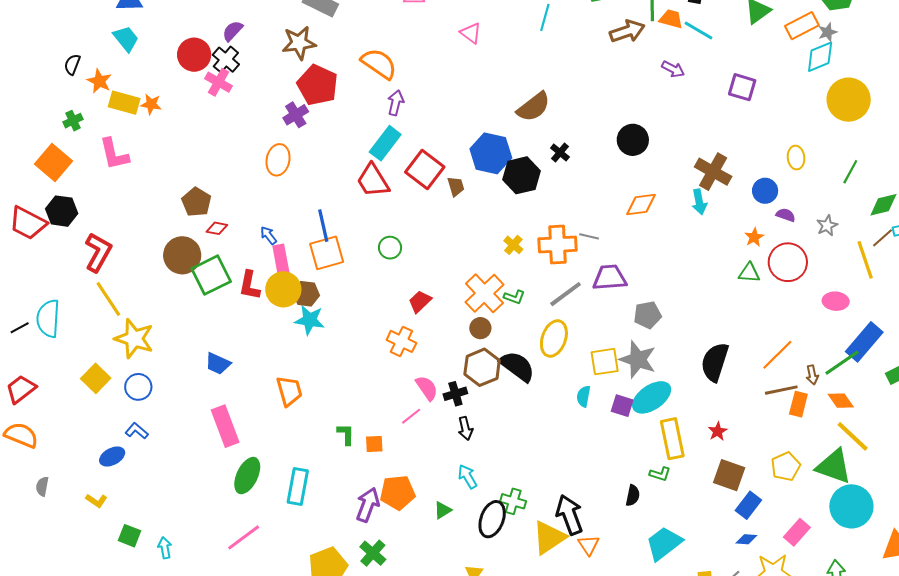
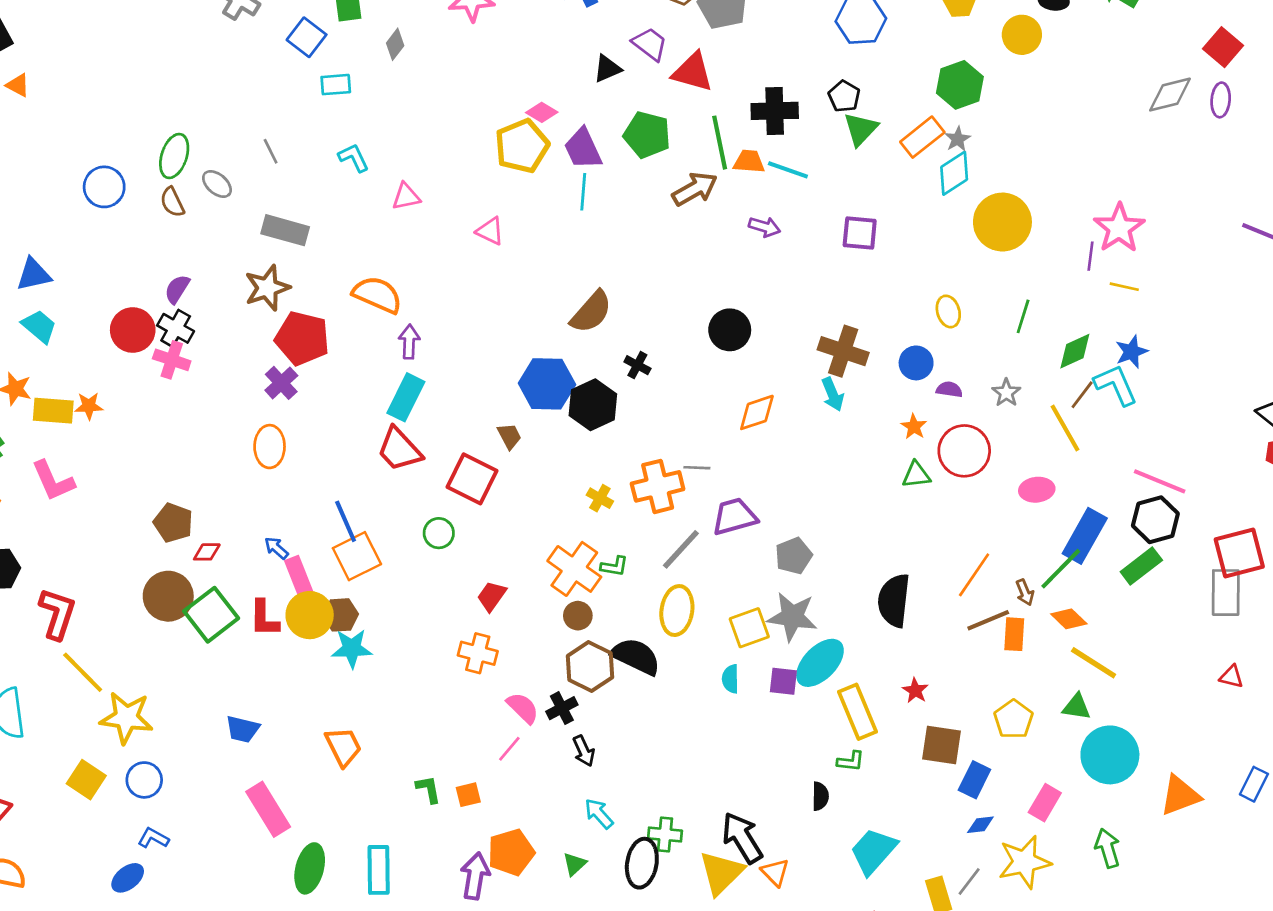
red square: (425, 170) -> (472, 479), moved
green triangle: (834, 466) -> (1077, 707), size x0.6

